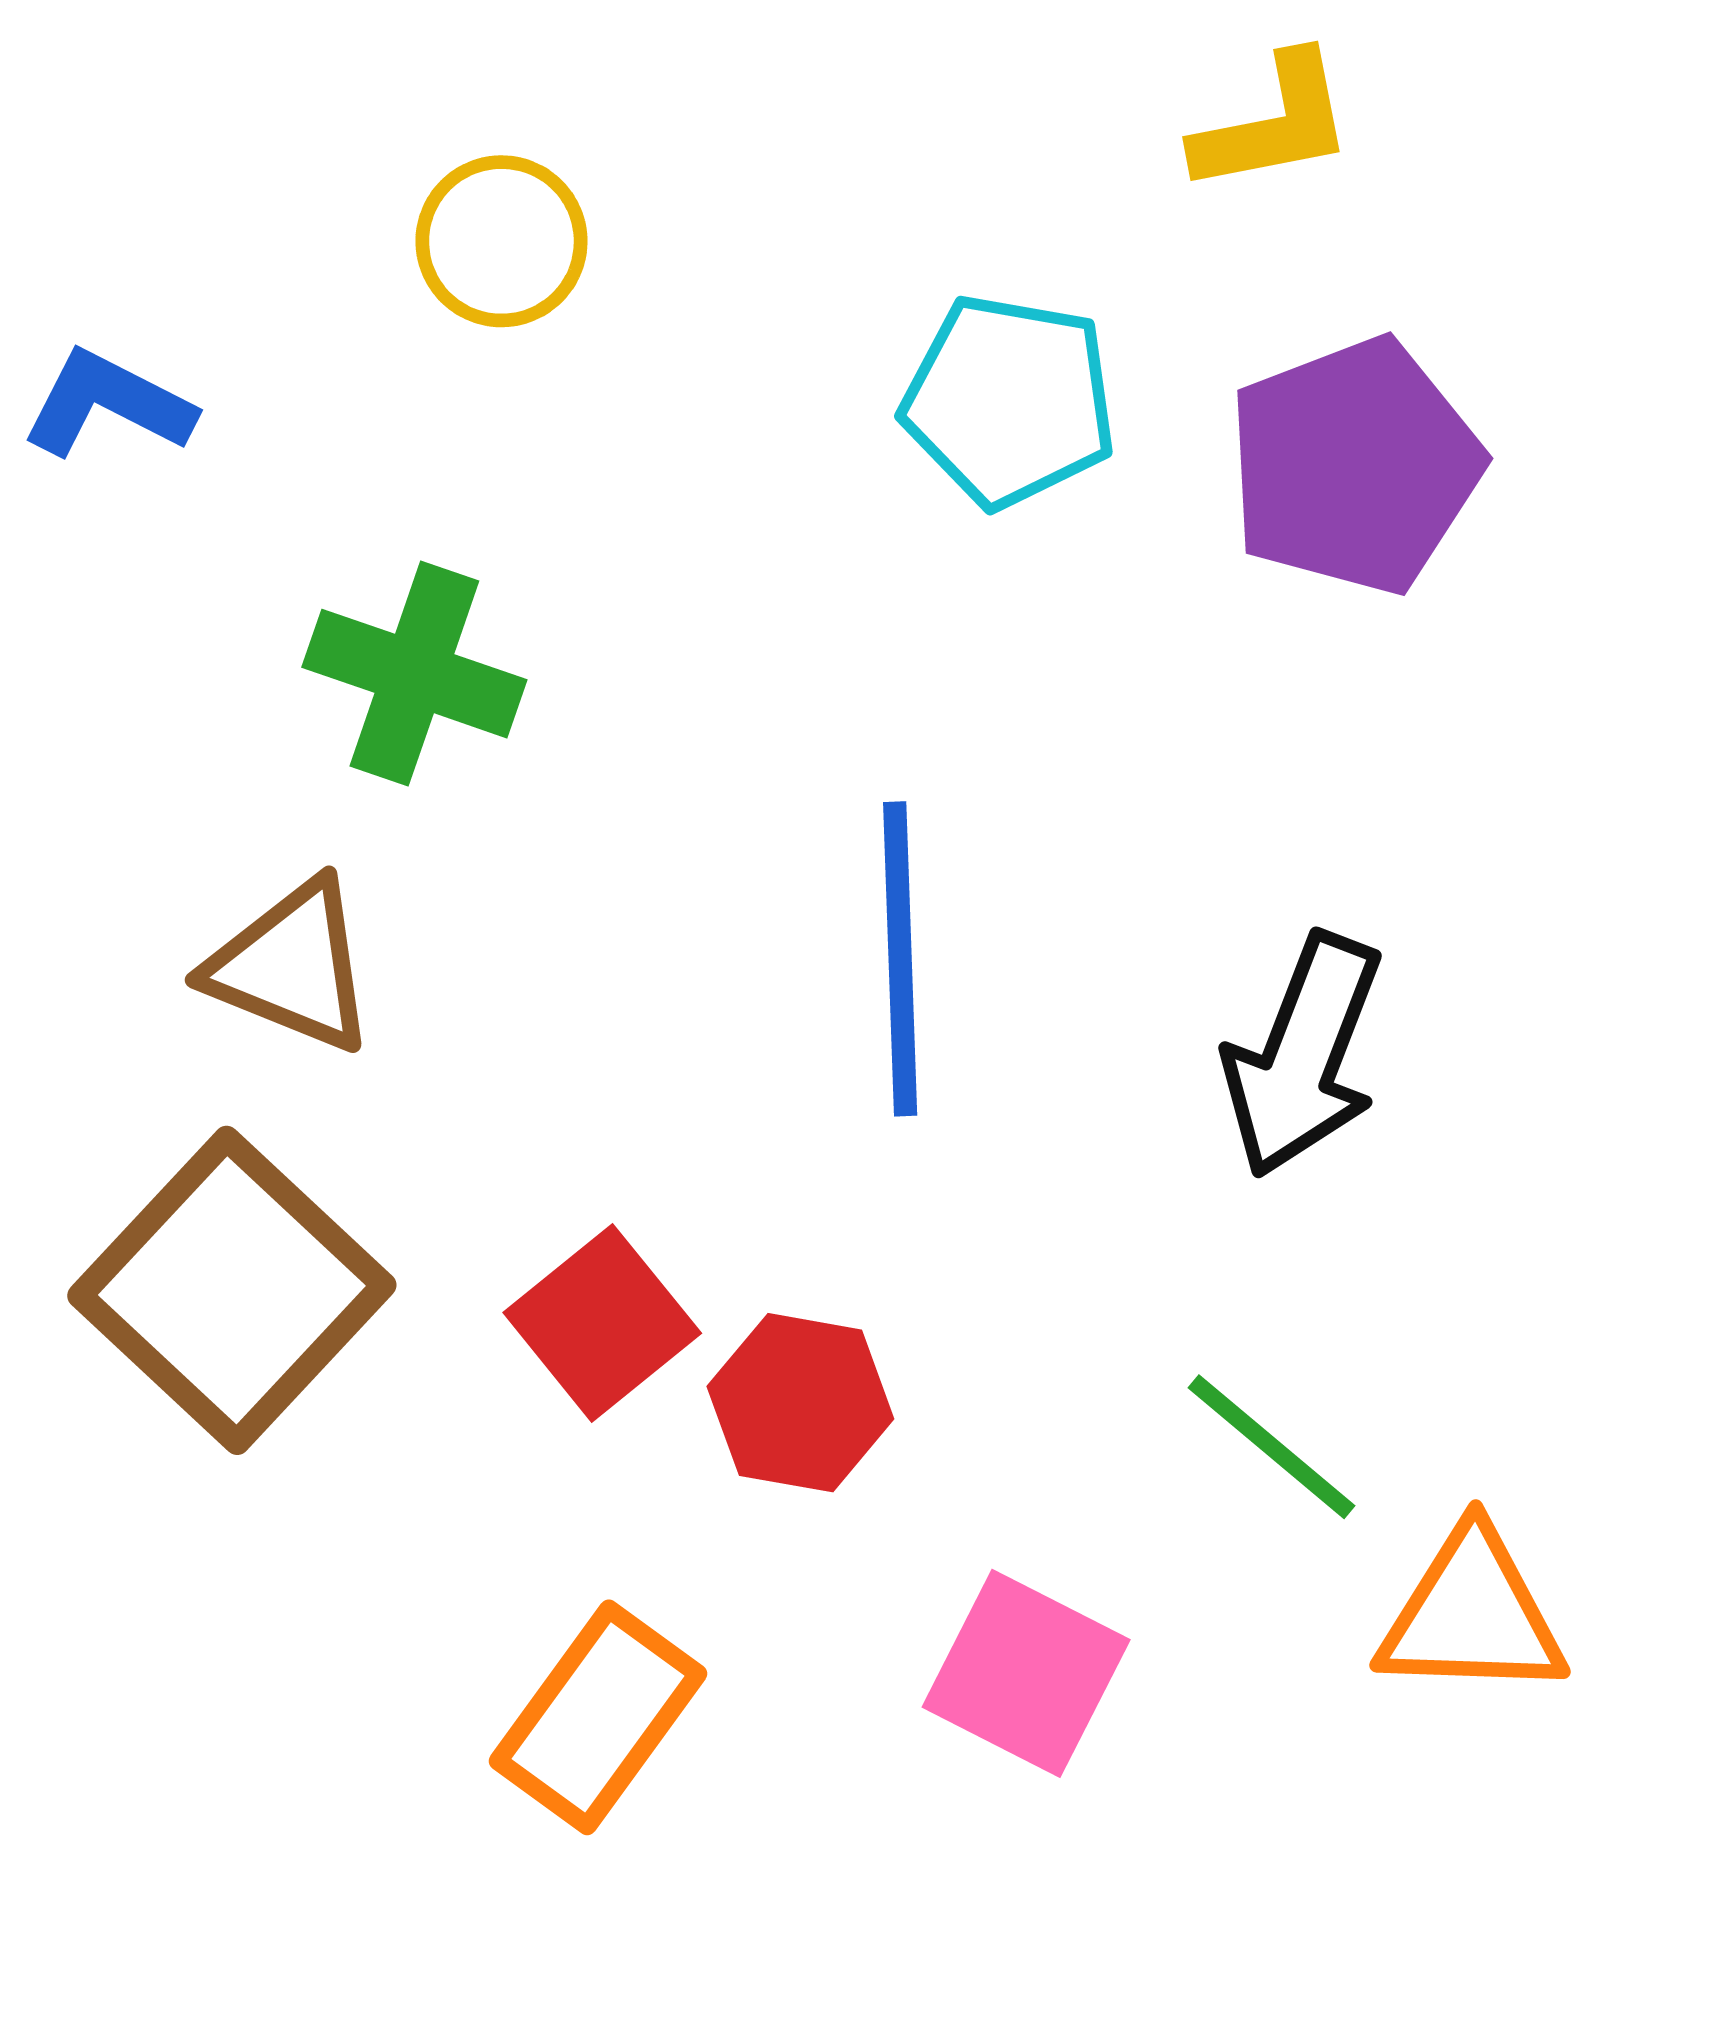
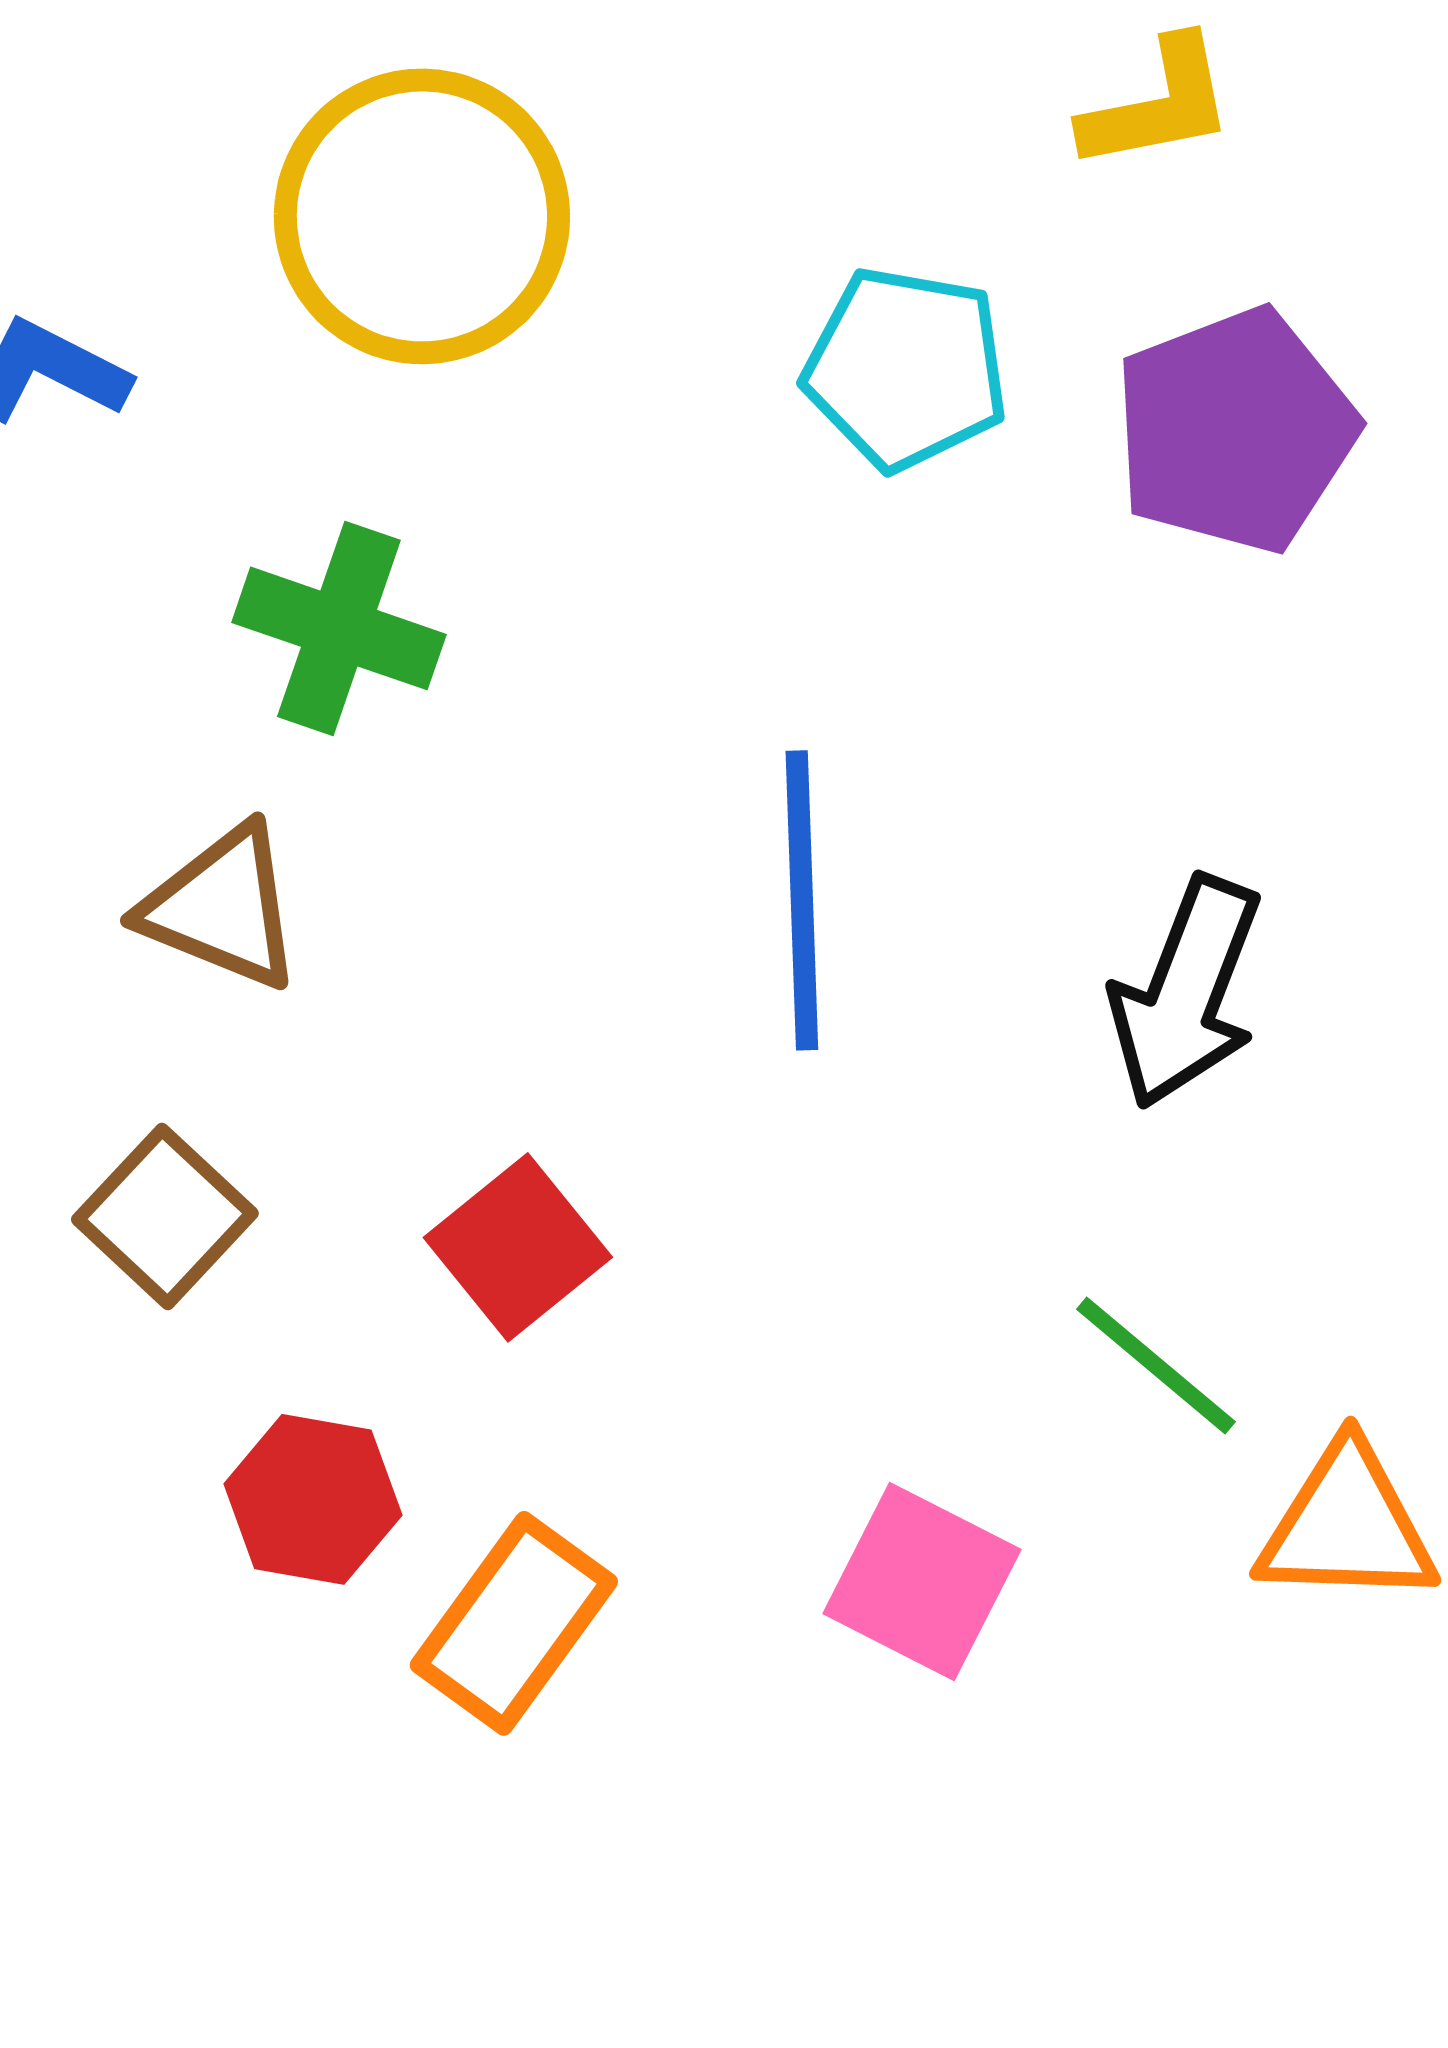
yellow circle: (501, 241) -> (422, 216), size x1.8
brown square: (232, 1290) -> (165, 1216), size x0.6
red hexagon: (800, 1403) -> (313, 1499), moved

